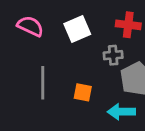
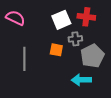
white square: (77, 29) -> (61, 20), moved
orange square: (83, 92) -> (56, 50), moved

